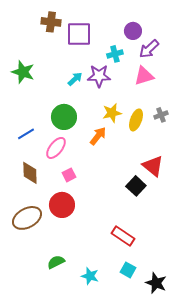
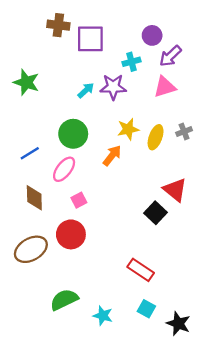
green semicircle: (56, 262) -> (64, 300), size x1.4

